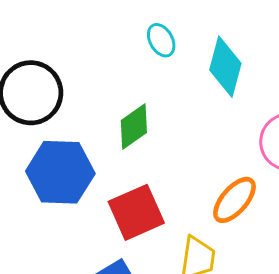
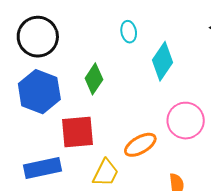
green diamond: (134, 127) -> (94, 79), turned -40

